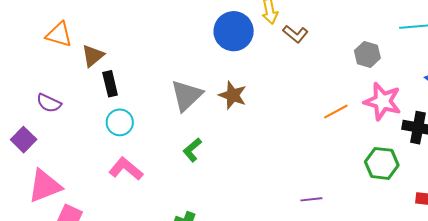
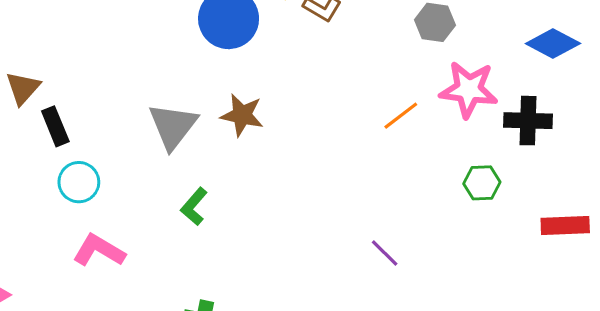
green hexagon: (382, 163) -> (482, 183), size x0.7
purple line: (311, 199) -> (385, 253), turned 60

